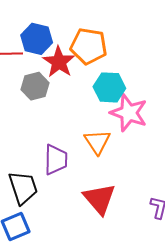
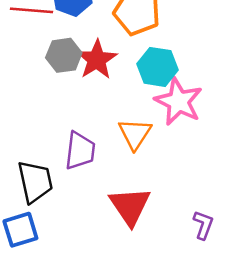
red star: (59, 62) -> (97, 60), moved

